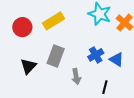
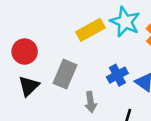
yellow rectangle: (54, 21) -> (90, 30), moved
red circle: (22, 27) -> (25, 52), moved

